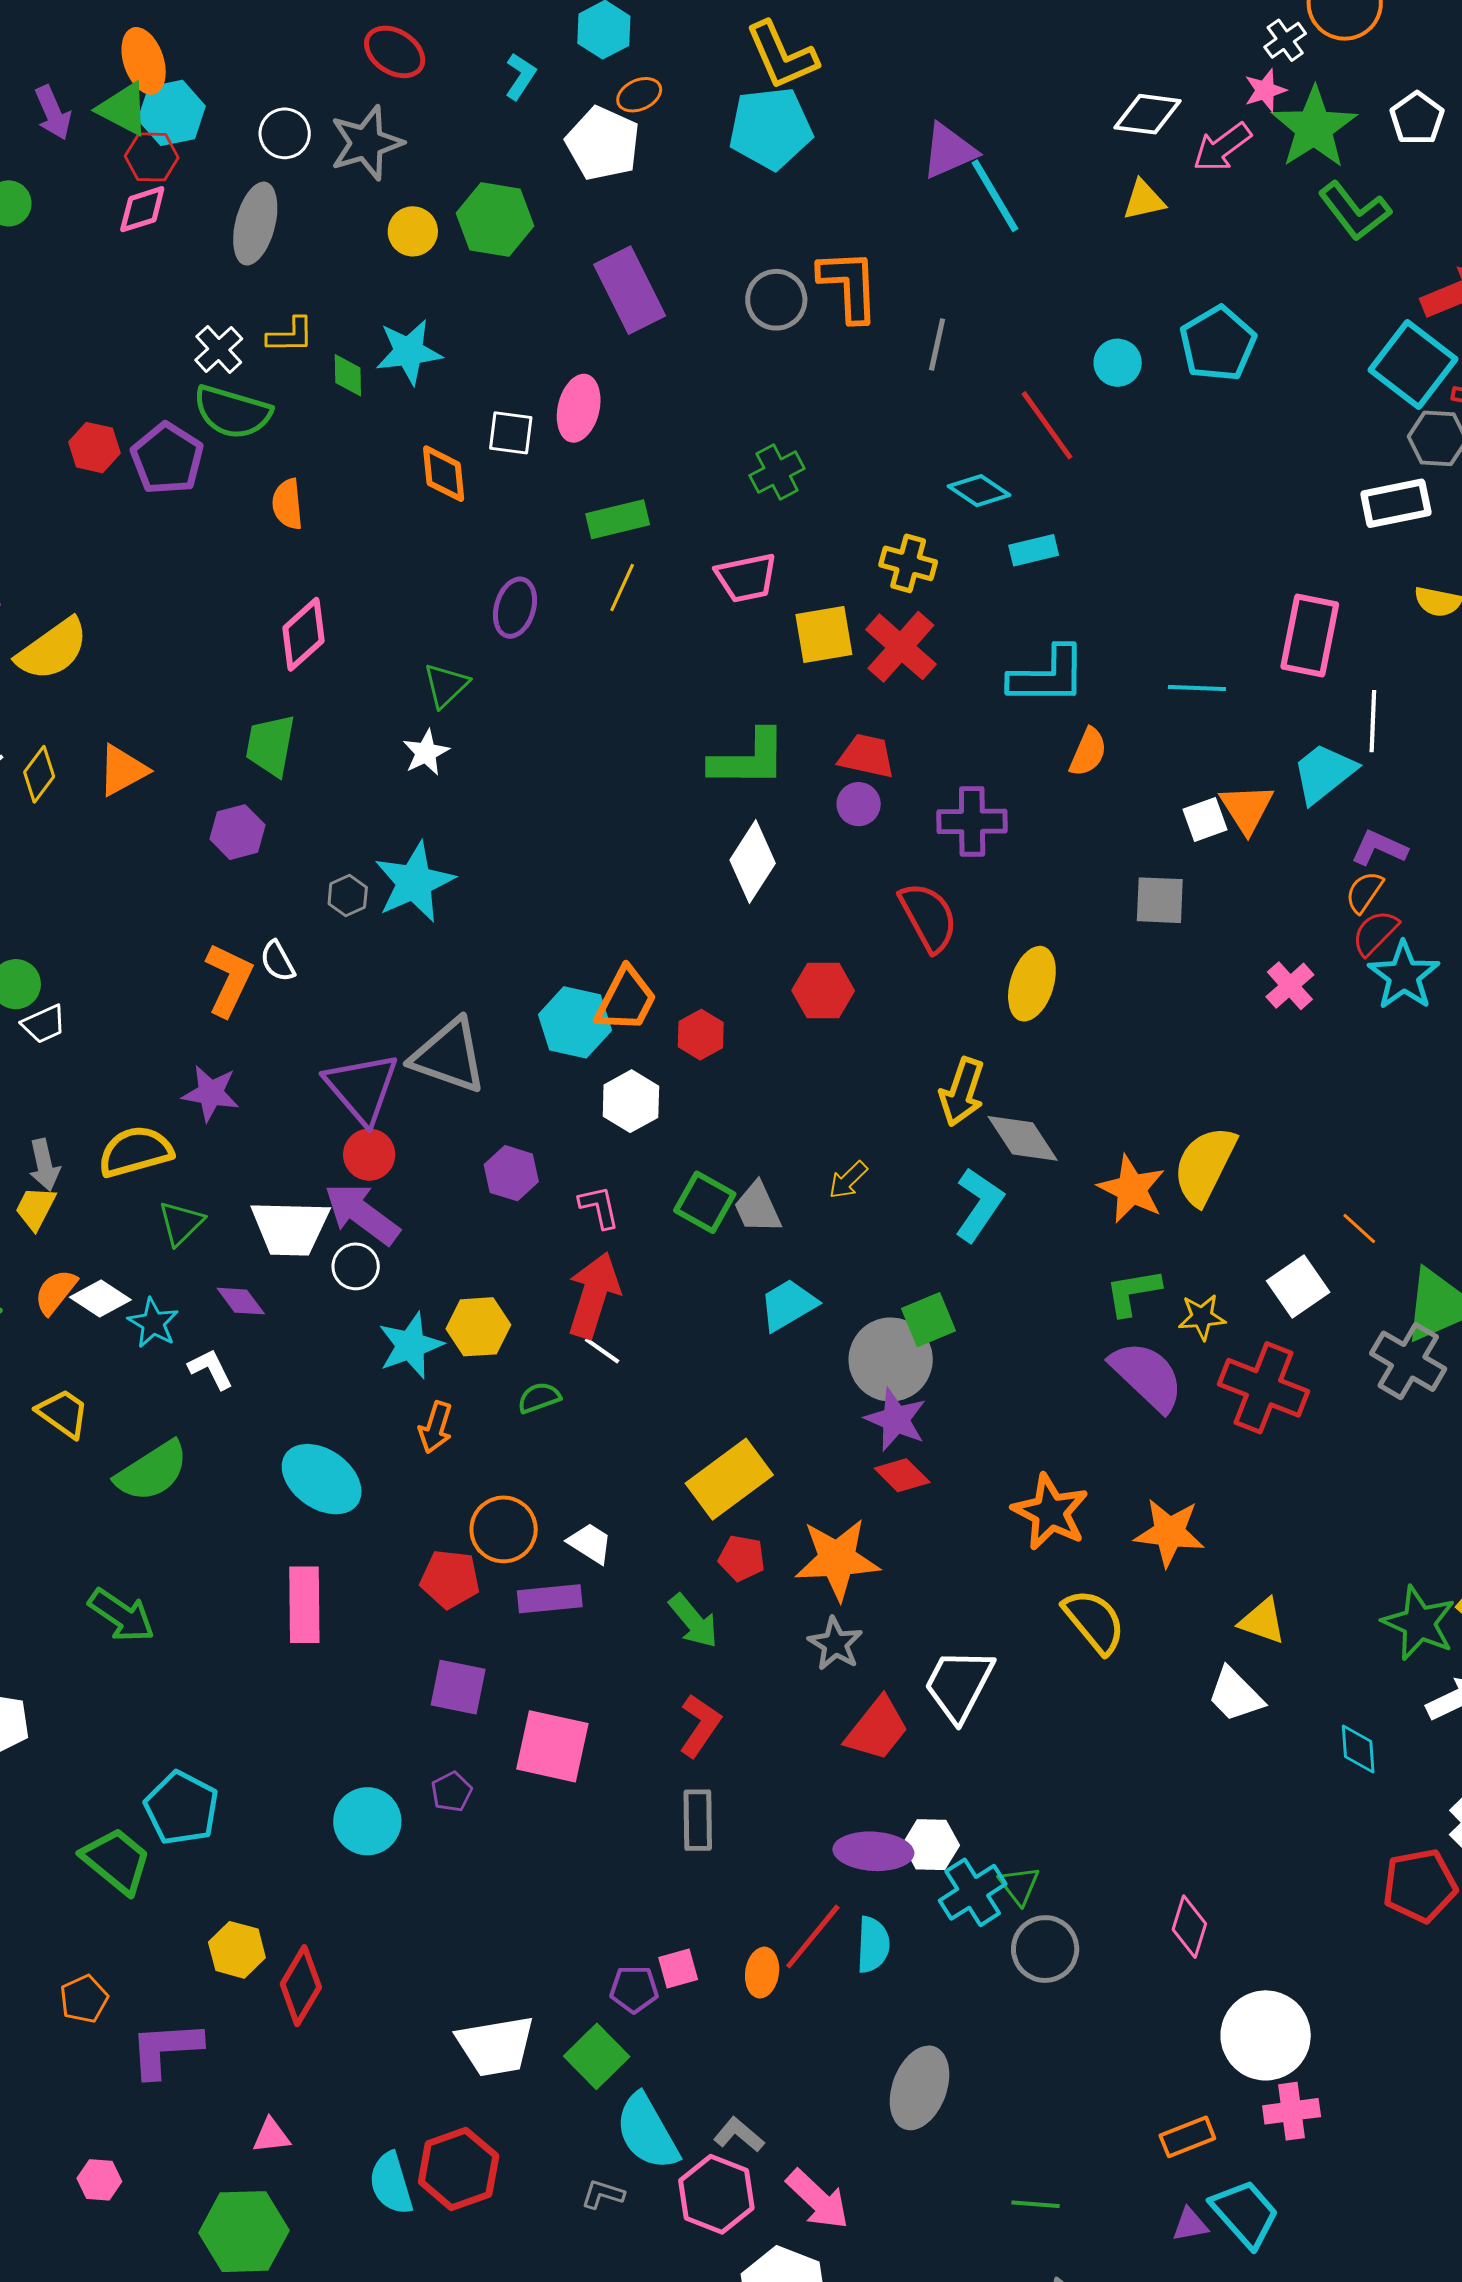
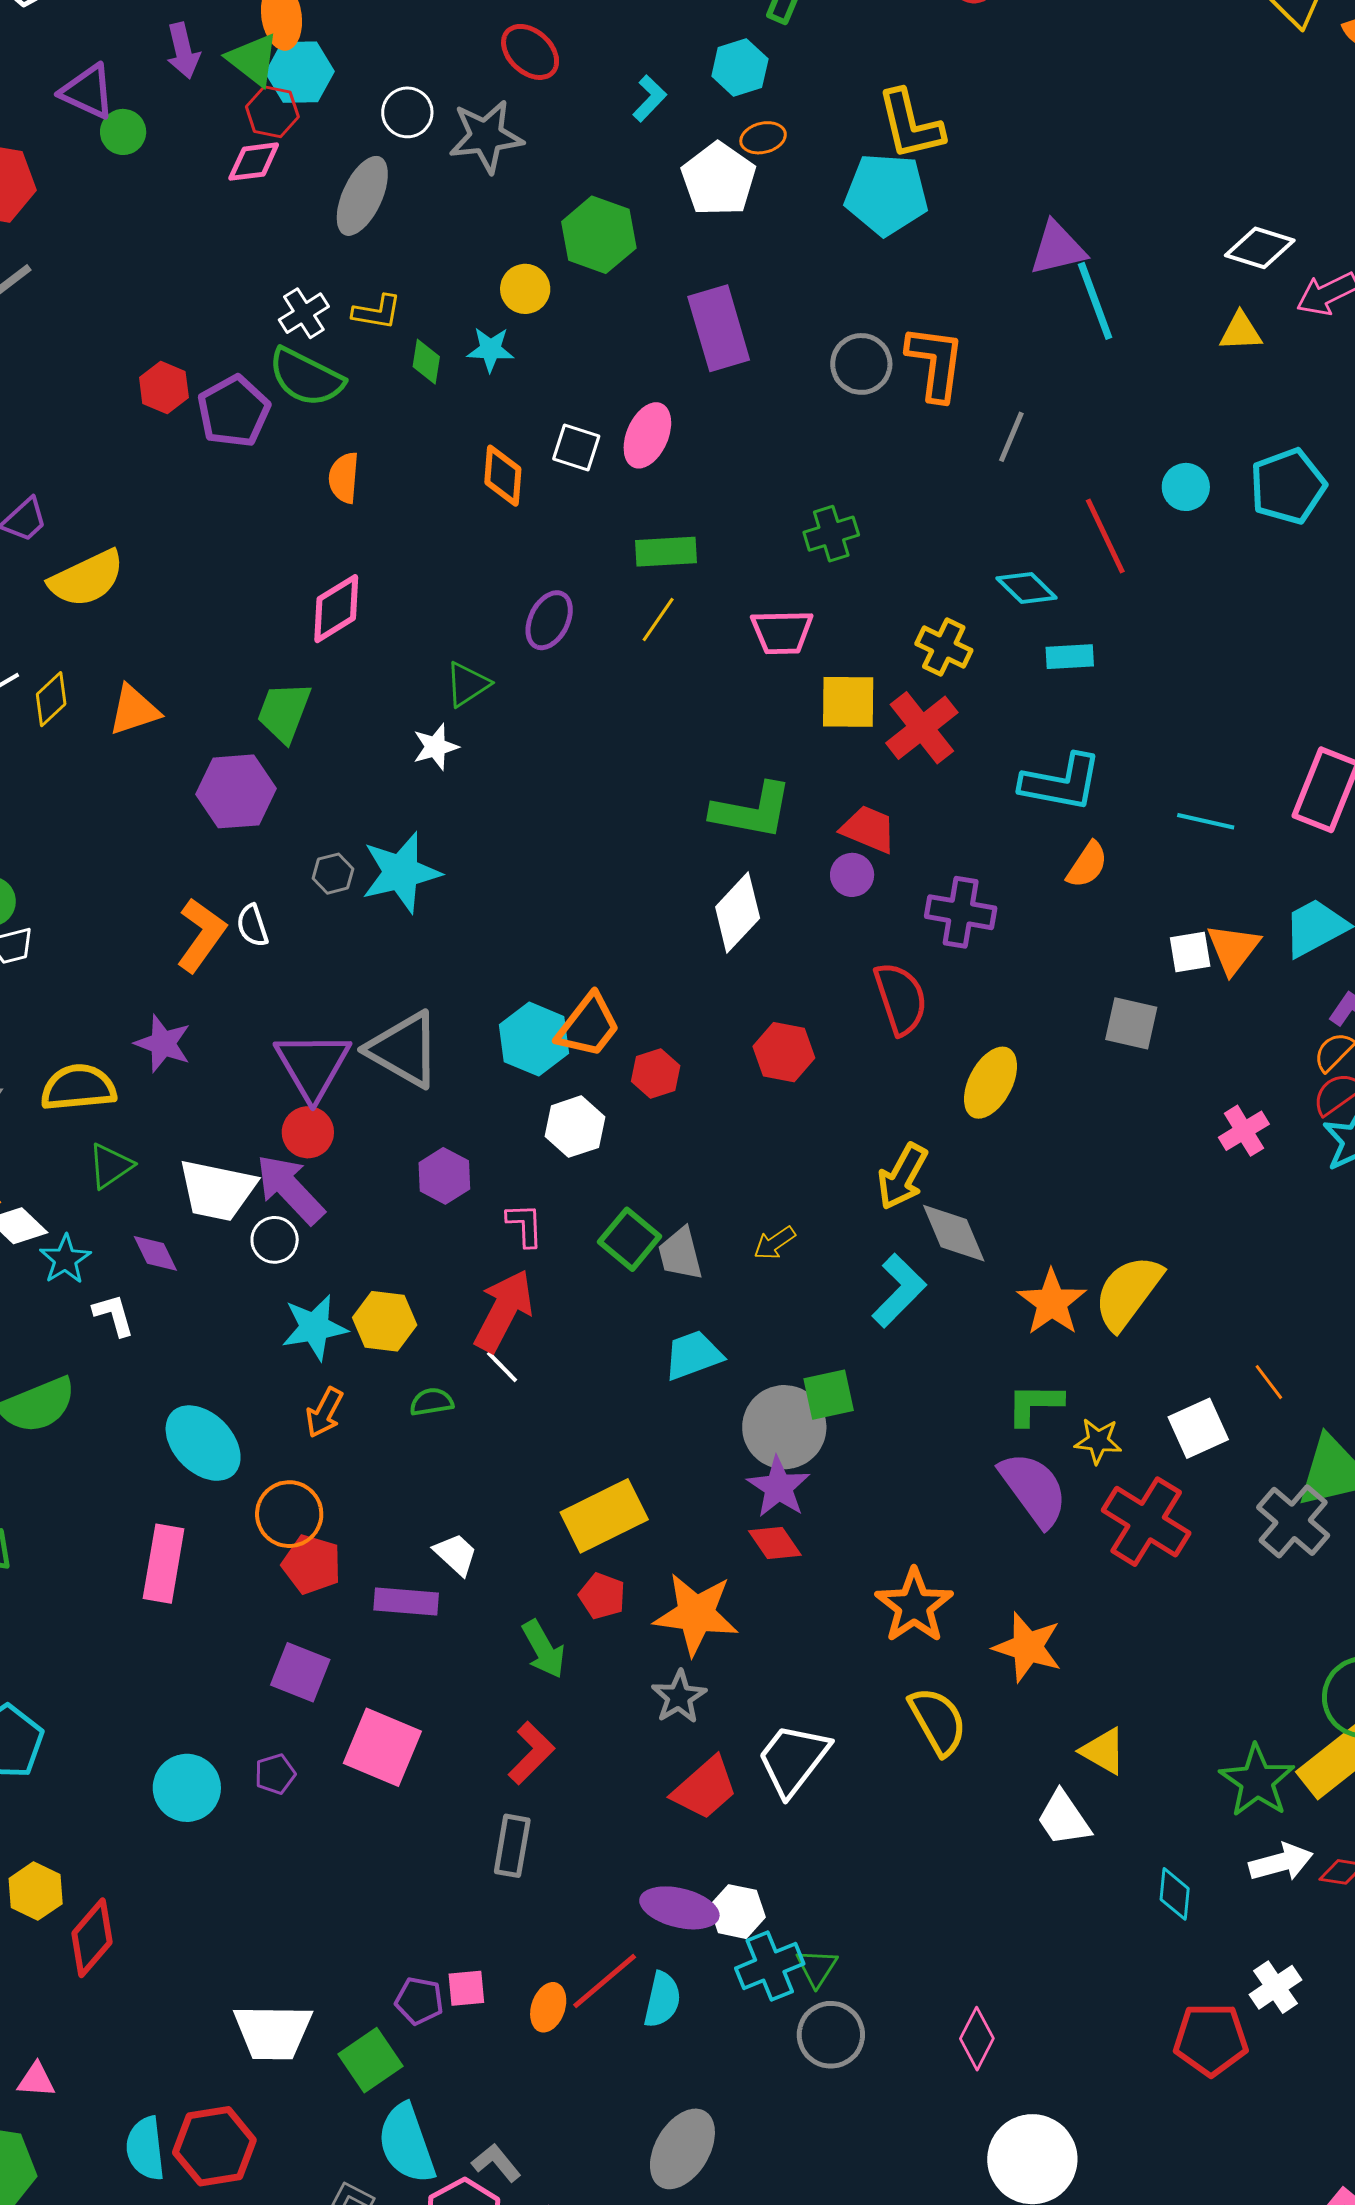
yellow circle: (413, 231) -> (525, 289), moved
cyan star: (409, 352) -> (490, 349), size x0.7
purple hexagon: (238, 832) -> (236, 791), size x1.4
orange circle: (504, 1529) -> (289, 1514), moved

